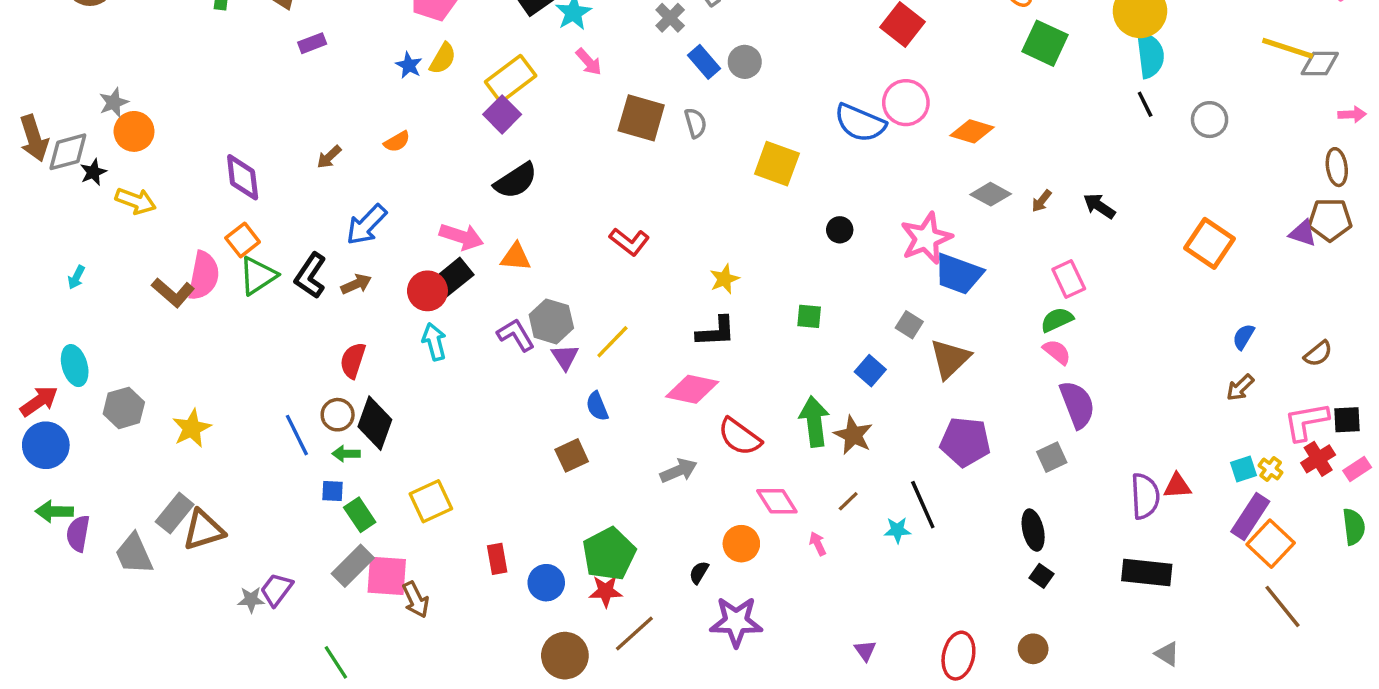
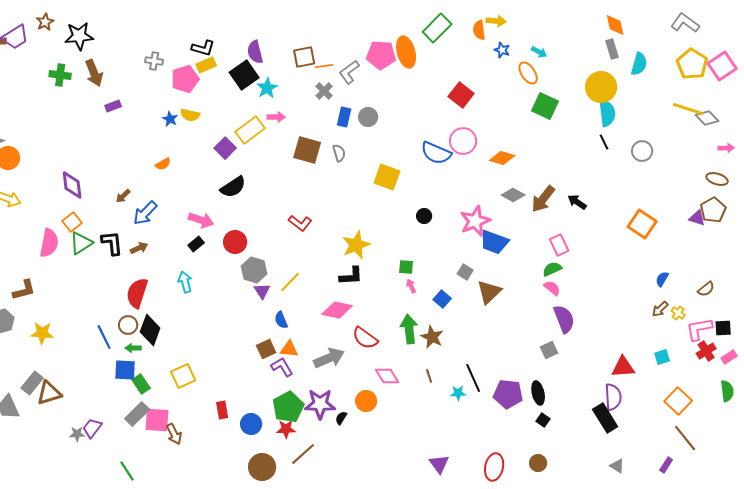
yellow semicircle: (443, 58) -> (190, 115), turned 72
pink arrow: (589, 62) -> (276, 117), turned -48
blue rectangle: (704, 62) -> (344, 117), turned 54
gray diamond: (1320, 64) -> (707, 118), turned 45
yellow rectangle: (511, 79) -> (250, 130), moved
brown arrow: (329, 157) -> (123, 196), moved
brown ellipse: (1337, 167) -> (717, 179), turned -65
brown arrow: (1042, 201) -> (543, 199), size x2.0
brown pentagon: (1330, 220) -> (713, 210), turned -30
orange triangle: (516, 257) -> (289, 349), moved
black L-shape: (310, 276) -> (112, 243), turned 140
black rectangle: (453, 277) -> (196, 244), size x0.7
yellow star: (724, 279) -> (356, 245), size x1.6
red circle: (427, 291) -> (235, 242), moved
brown L-shape: (173, 293) -> (24, 290), moved, turned -55
purple L-shape: (516, 335) -> (282, 367), moved
red semicircle: (353, 360) -> (137, 293), size x1.4
yellow star: (192, 428) -> (42, 333), turned 30
purple pentagon: (965, 442) -> (508, 394), moved
yellow cross: (1271, 469) -> (678, 313), moved
gray arrow: (679, 471) -> (329, 358), size x1.4
red triangle: (1177, 486) -> (623, 367), size x1.4
blue square: (332, 491) -> (125, 370), size x1.6
purple semicircle: (1145, 496) -> (613, 397), moved
brown line: (848, 501) -> (429, 376), turned -64
purple rectangle: (1250, 516) -> (666, 465), moved, size x0.6
pink arrow: (818, 544) -> (411, 286), moved
black rectangle: (1147, 572) -> (605, 418), turned 52
purple star: (736, 622) -> (320, 404), moved
purple triangle: (865, 651) -> (439, 464), size x1.5

